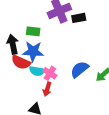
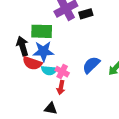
green rectangle: (33, 31) -> (42, 31), size x1.5

